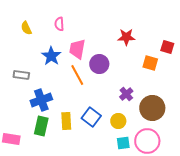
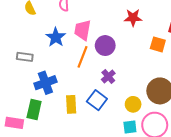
orange line: (77, 75) -> (83, 57), turned 50
purple cross: (126, 94) -> (108, 76), moved
yellow circle: (118, 121) -> (133, 104), moved
green rectangle: (41, 126) -> (34, 109), moved

